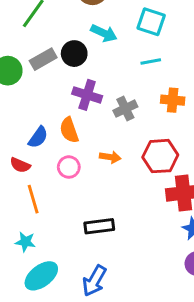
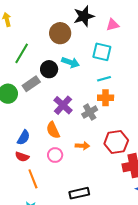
black circle: (74, 54) -> (49, 69), moved
purple cross: (87, 95) -> (63, 105), turned 30
orange cross: (173, 100) -> (106, 98), moved
blue semicircle: (38, 137) -> (24, 138), moved

